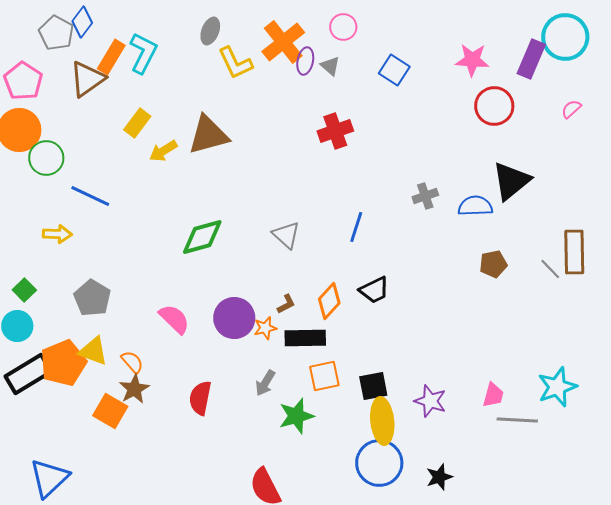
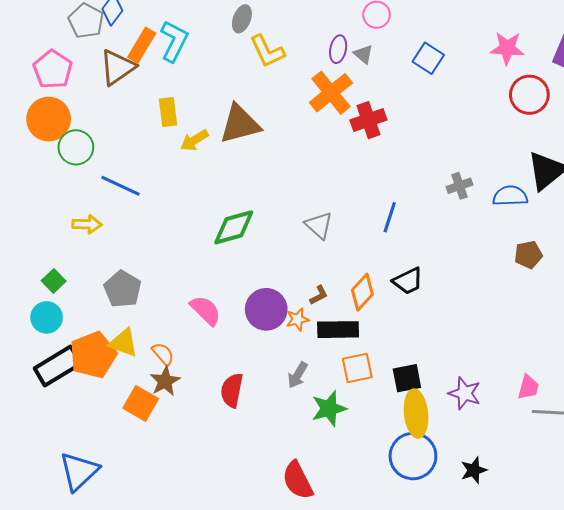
orange cross: (283, 42) -> (331, 93), moved
yellow rectangle: (137, 123) -> (168, 112), turned -44

